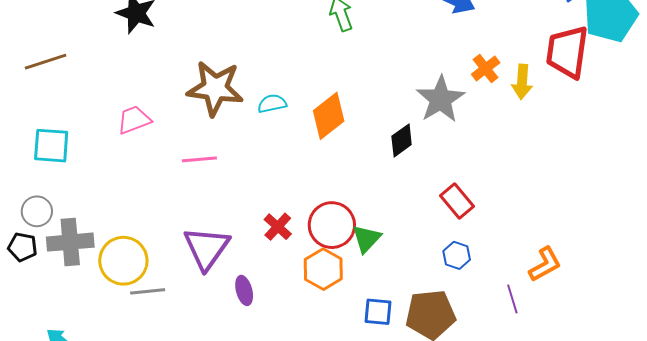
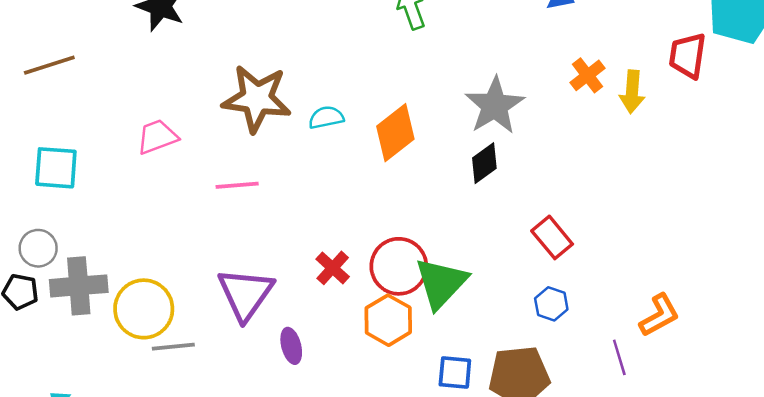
red trapezoid: (567, 52) -> (688, 56), size x0.7
gray star: (440, 99) -> (495, 106), moved
green triangle: (366, 239) -> (441, 283), size x1.5

